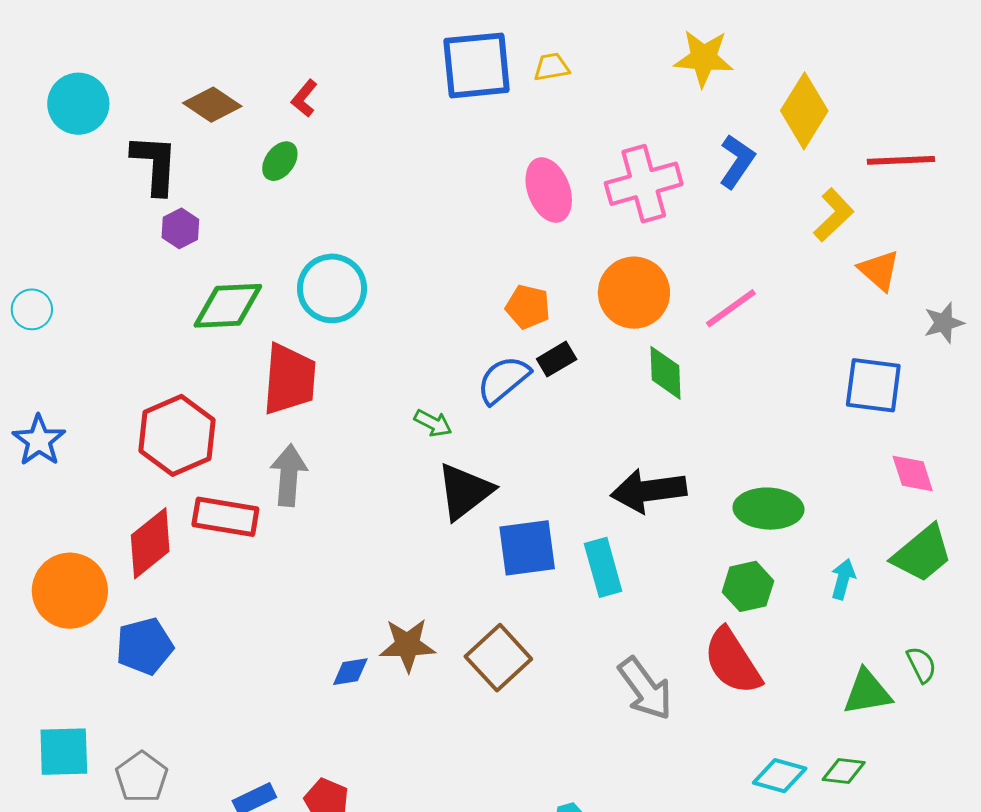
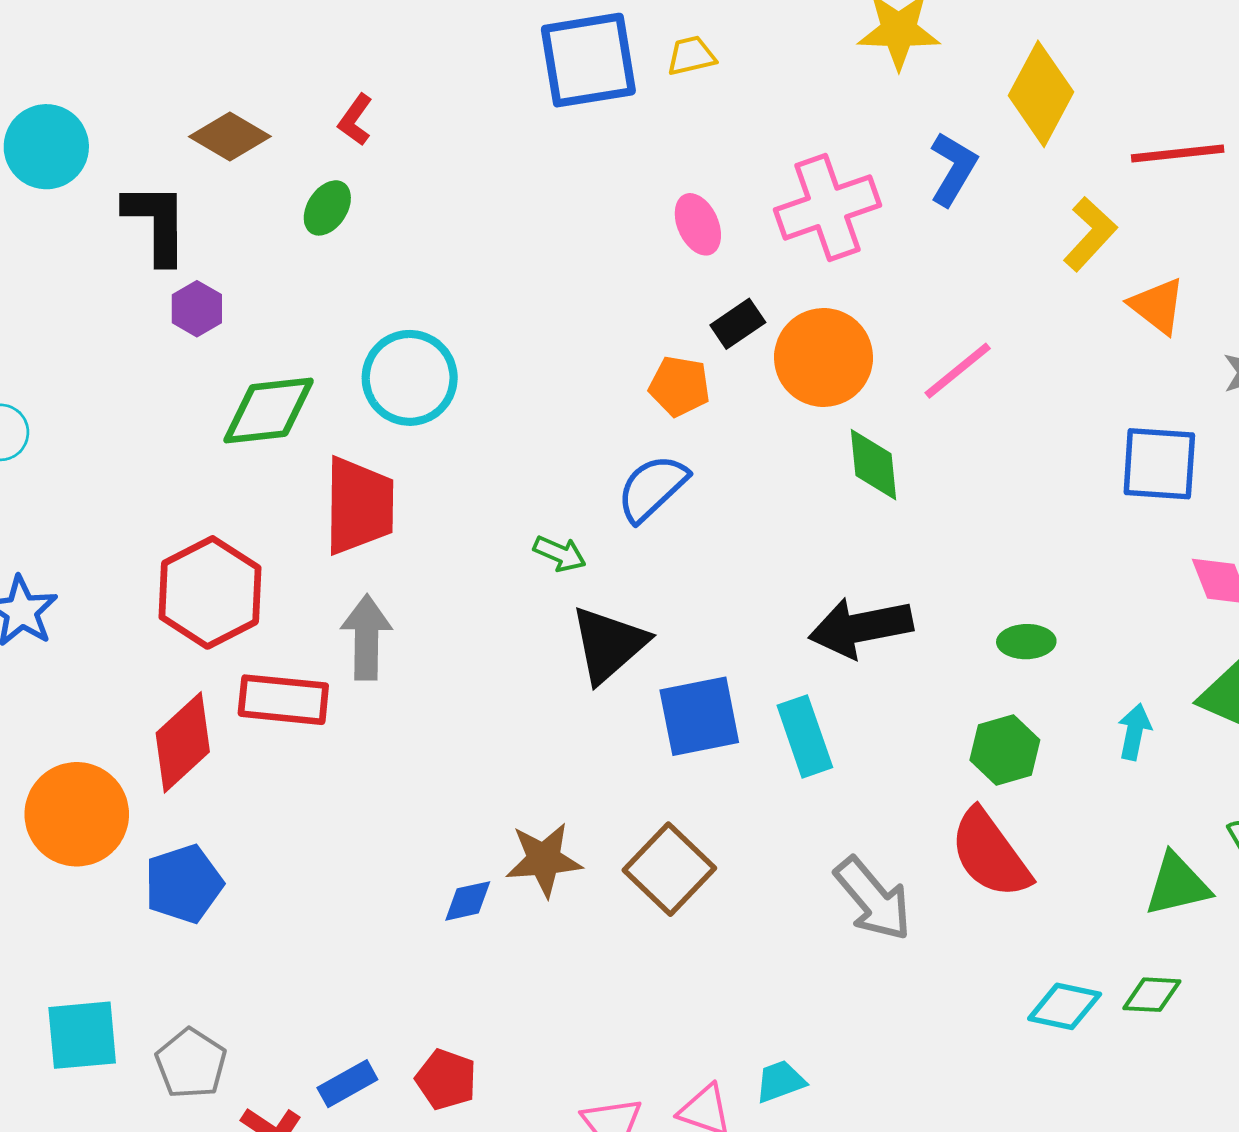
pink ellipse: (549, 190) -> (698, 224), size x0.7
black rectangle: (557, 359) -> (738, 324), moved
green ellipse: (768, 509) -> (1026, 642), size x0.6

